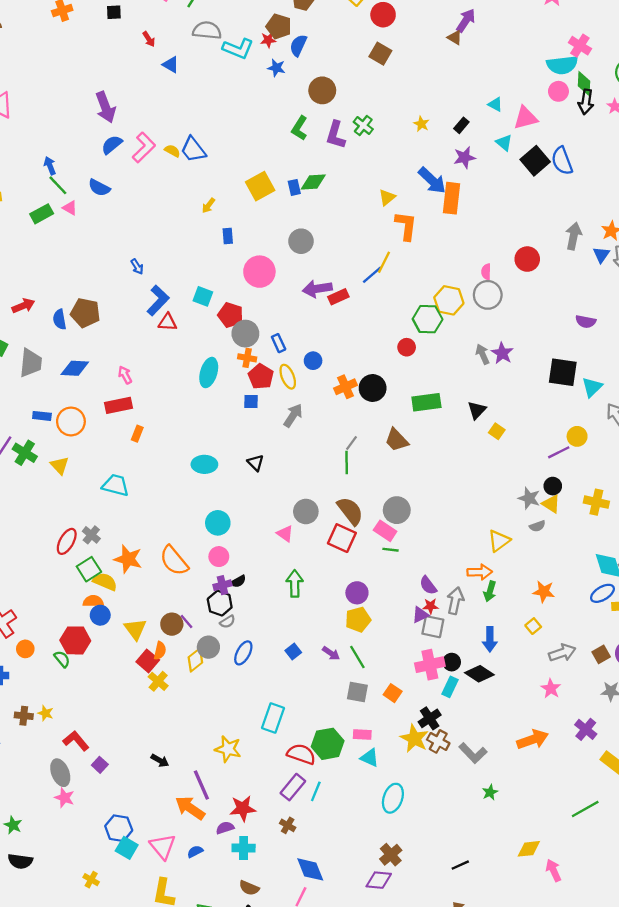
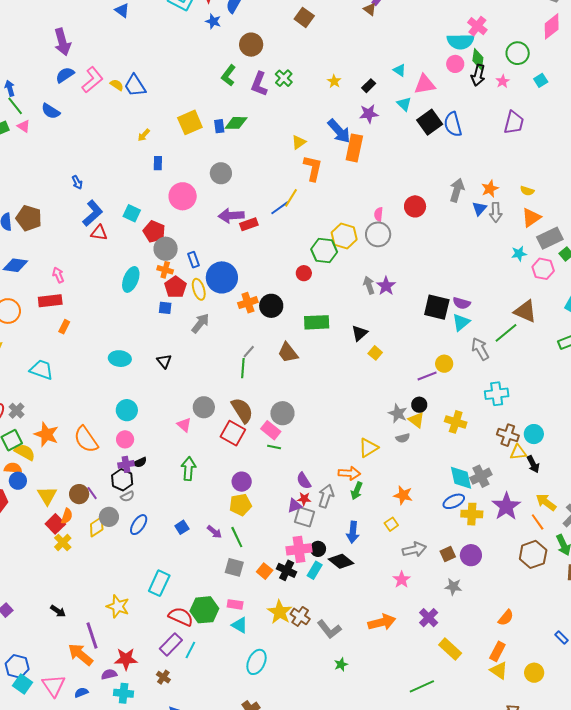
purple semicircle: (586, 322) -> (462, 303), moved
blue circle: (313, 361) -> (222, 277), size x2.0
black cross: (430, 718) -> (287, 570), moved, turned -36

